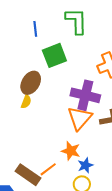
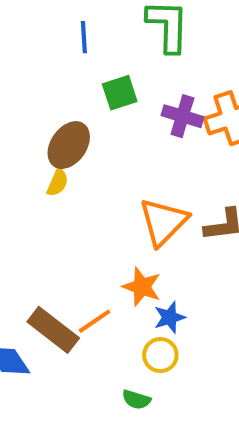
green square: (54, 55) -> (120, 93), size x0.7
purple cross: (85, 95) -> (182, 116), moved, size x0.7

